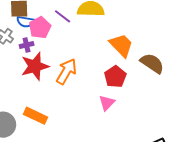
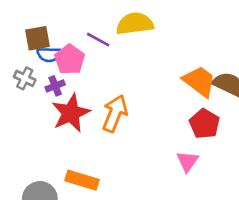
orange trapezoid: (121, 45) -> (199, 81), moved
red pentagon: (115, 77) -> (204, 124), moved
pink triangle: (107, 103) -> (187, 161), moved

